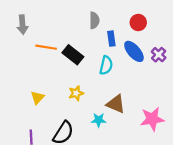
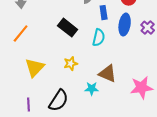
orange line: (46, 47) -> (21, 34), moved, turned -60
blue ellipse: (134, 51) -> (125, 25), turned 50
yellow triangle: (38, 98) -> (35, 68), size x1.5

